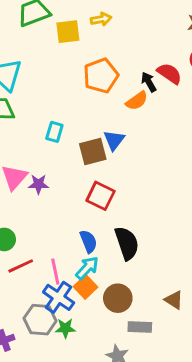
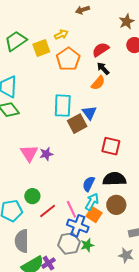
red semicircle: (169, 73) -> (101, 50), moved, turned -54
orange pentagon: (101, 76) -> (68, 59), moved
cyan rectangle: (54, 132) -> (63, 106), moved, size x1.6
red square: (100, 196) -> (111, 146), moved
blue semicircle: (89, 241) -> (89, 184), turned -119
black semicircle: (127, 243) -> (114, 179), turned -60
brown circle: (118, 298) -> (116, 205), moved

